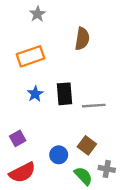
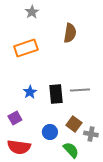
blue star: (35, 94) -> (30, 92), moved
black rectangle: (65, 94) -> (56, 94), moved
gray cross: (107, 169) -> (91, 134), moved
red semicircle: (22, 172) -> (19, 147), turned 35

